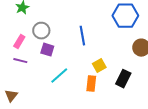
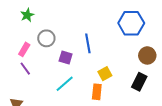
purple square: (47, 50) -> (66, 57), moved
purple line: (20, 61) -> (25, 69), turned 40
black rectangle: (123, 79) -> (139, 82), moved

